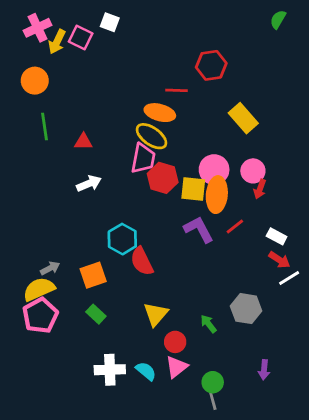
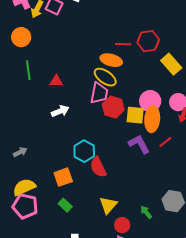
red hexagon: (211, 65) -> (148, 41), moved
gray arrow: (50, 268) -> (20, 152), moved
pink pentagon: (40, 316) -> (25, 206), turned -30

